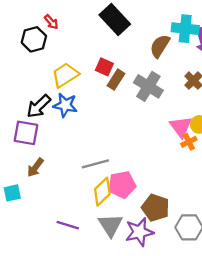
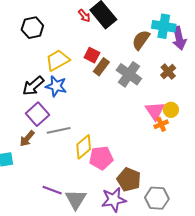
red arrow: (51, 22) -> (84, 16), moved
purple square: (26, 133) -> (37, 114), moved, turned 35
gray line: (95, 164) -> (59, 130), moved
yellow diamond: (102, 192) -> (84, 147), moved
gray triangle: (110, 225) -> (76, 199), moved

